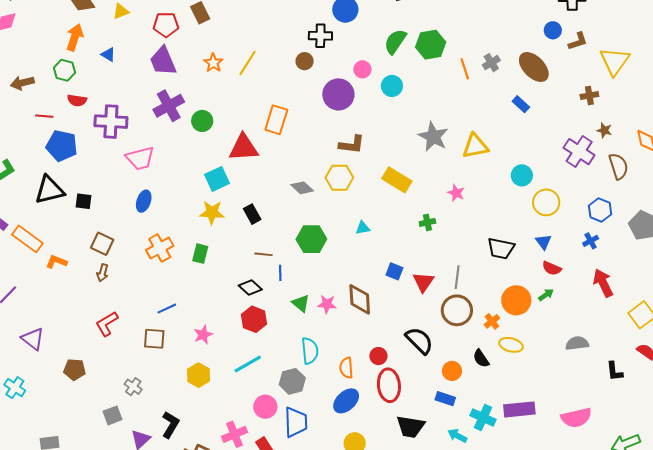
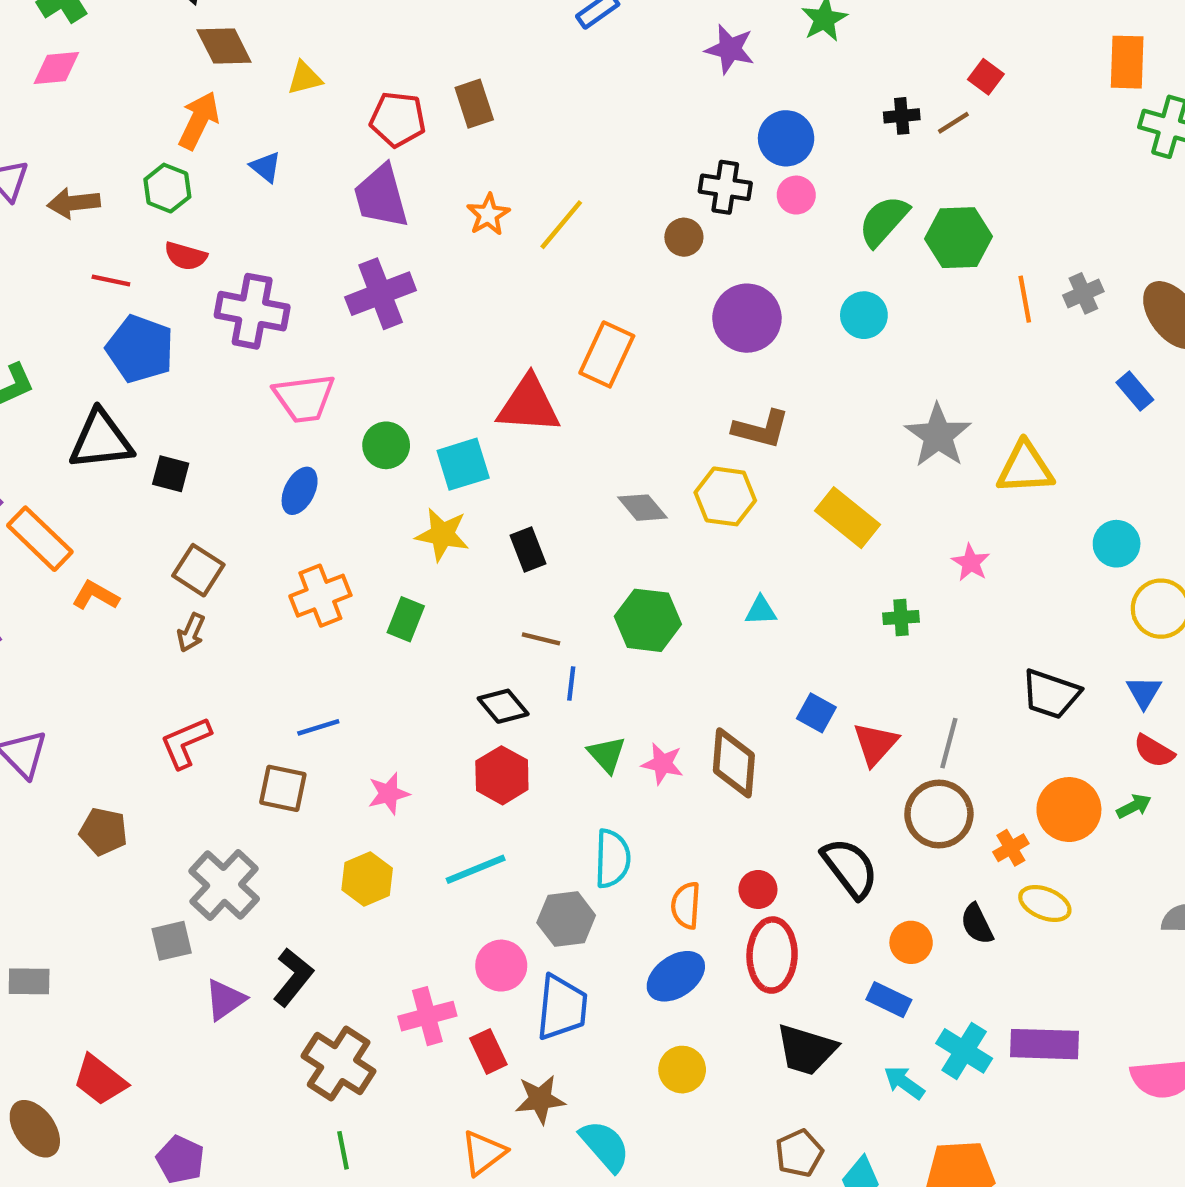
pink circle: (362, 69) -> (796, 195), moved
green circle: (202, 121) -> (386, 445), moved
gray cross: (133, 387) -> (224, 885), size x1.8

